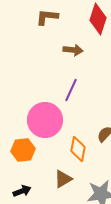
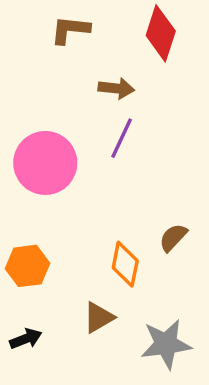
purple line: (71, 90) -> (122, 138), moved
pink circle: (45, 120) -> (45, 163), moved

